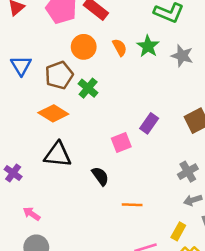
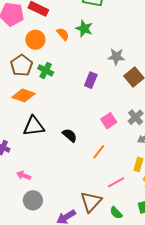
gray star: (182, 56) -> (116, 57), moved
purple rectangle: (149, 123) -> (91, 80), moved
pink square: (121, 143) -> (109, 121), moved
orange line: (132, 205) -> (99, 152), turned -42

